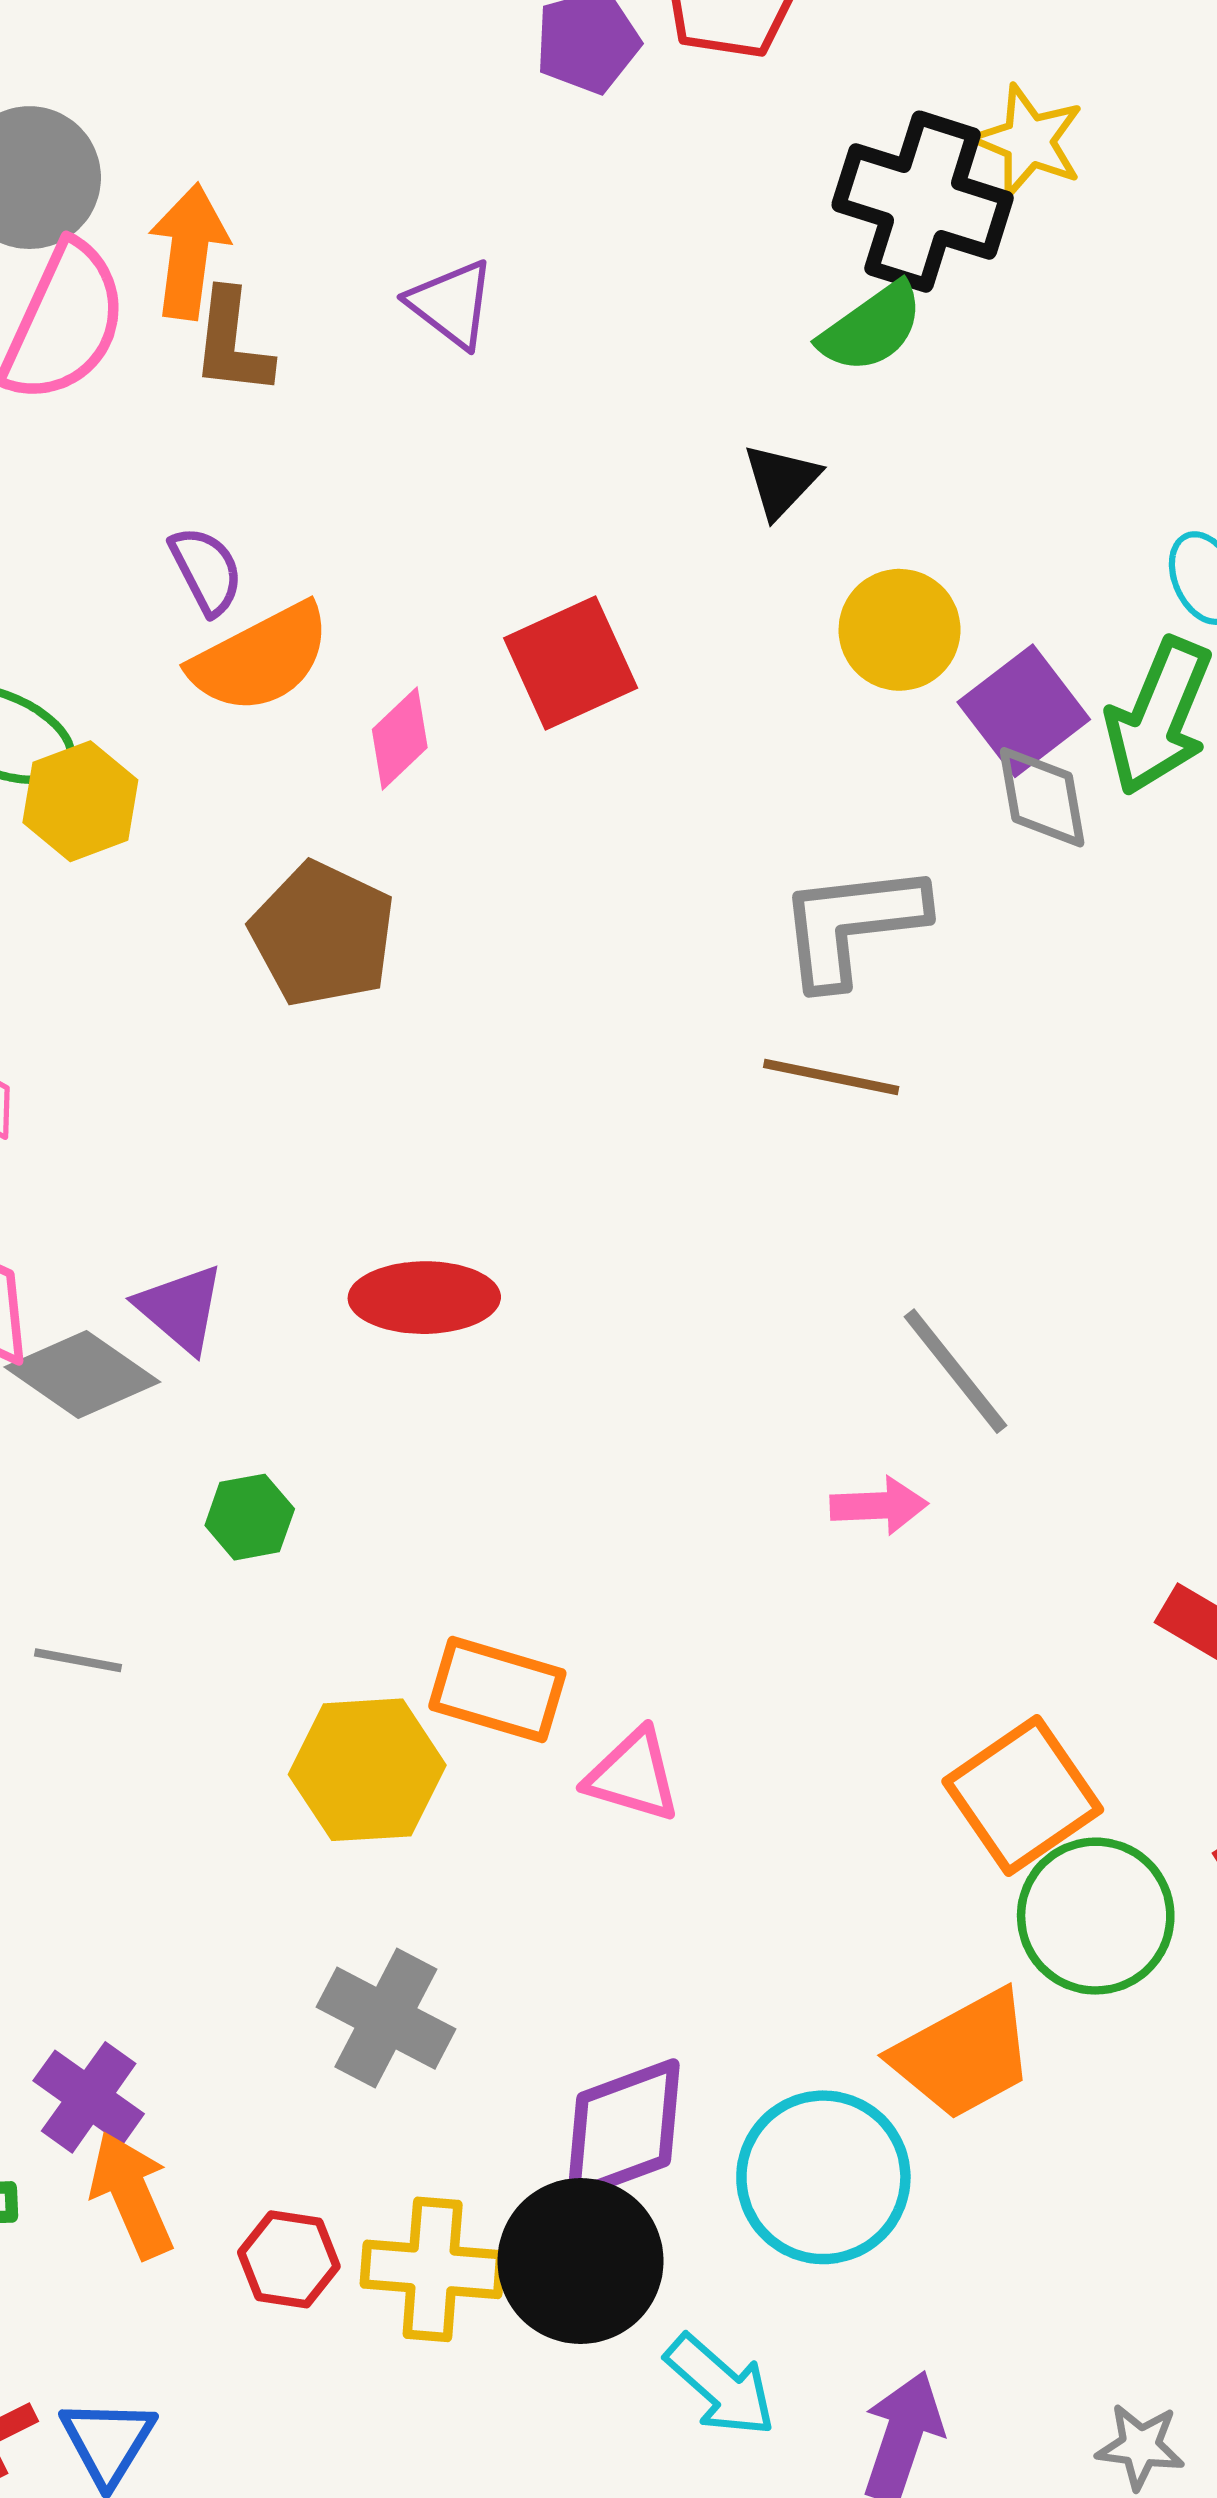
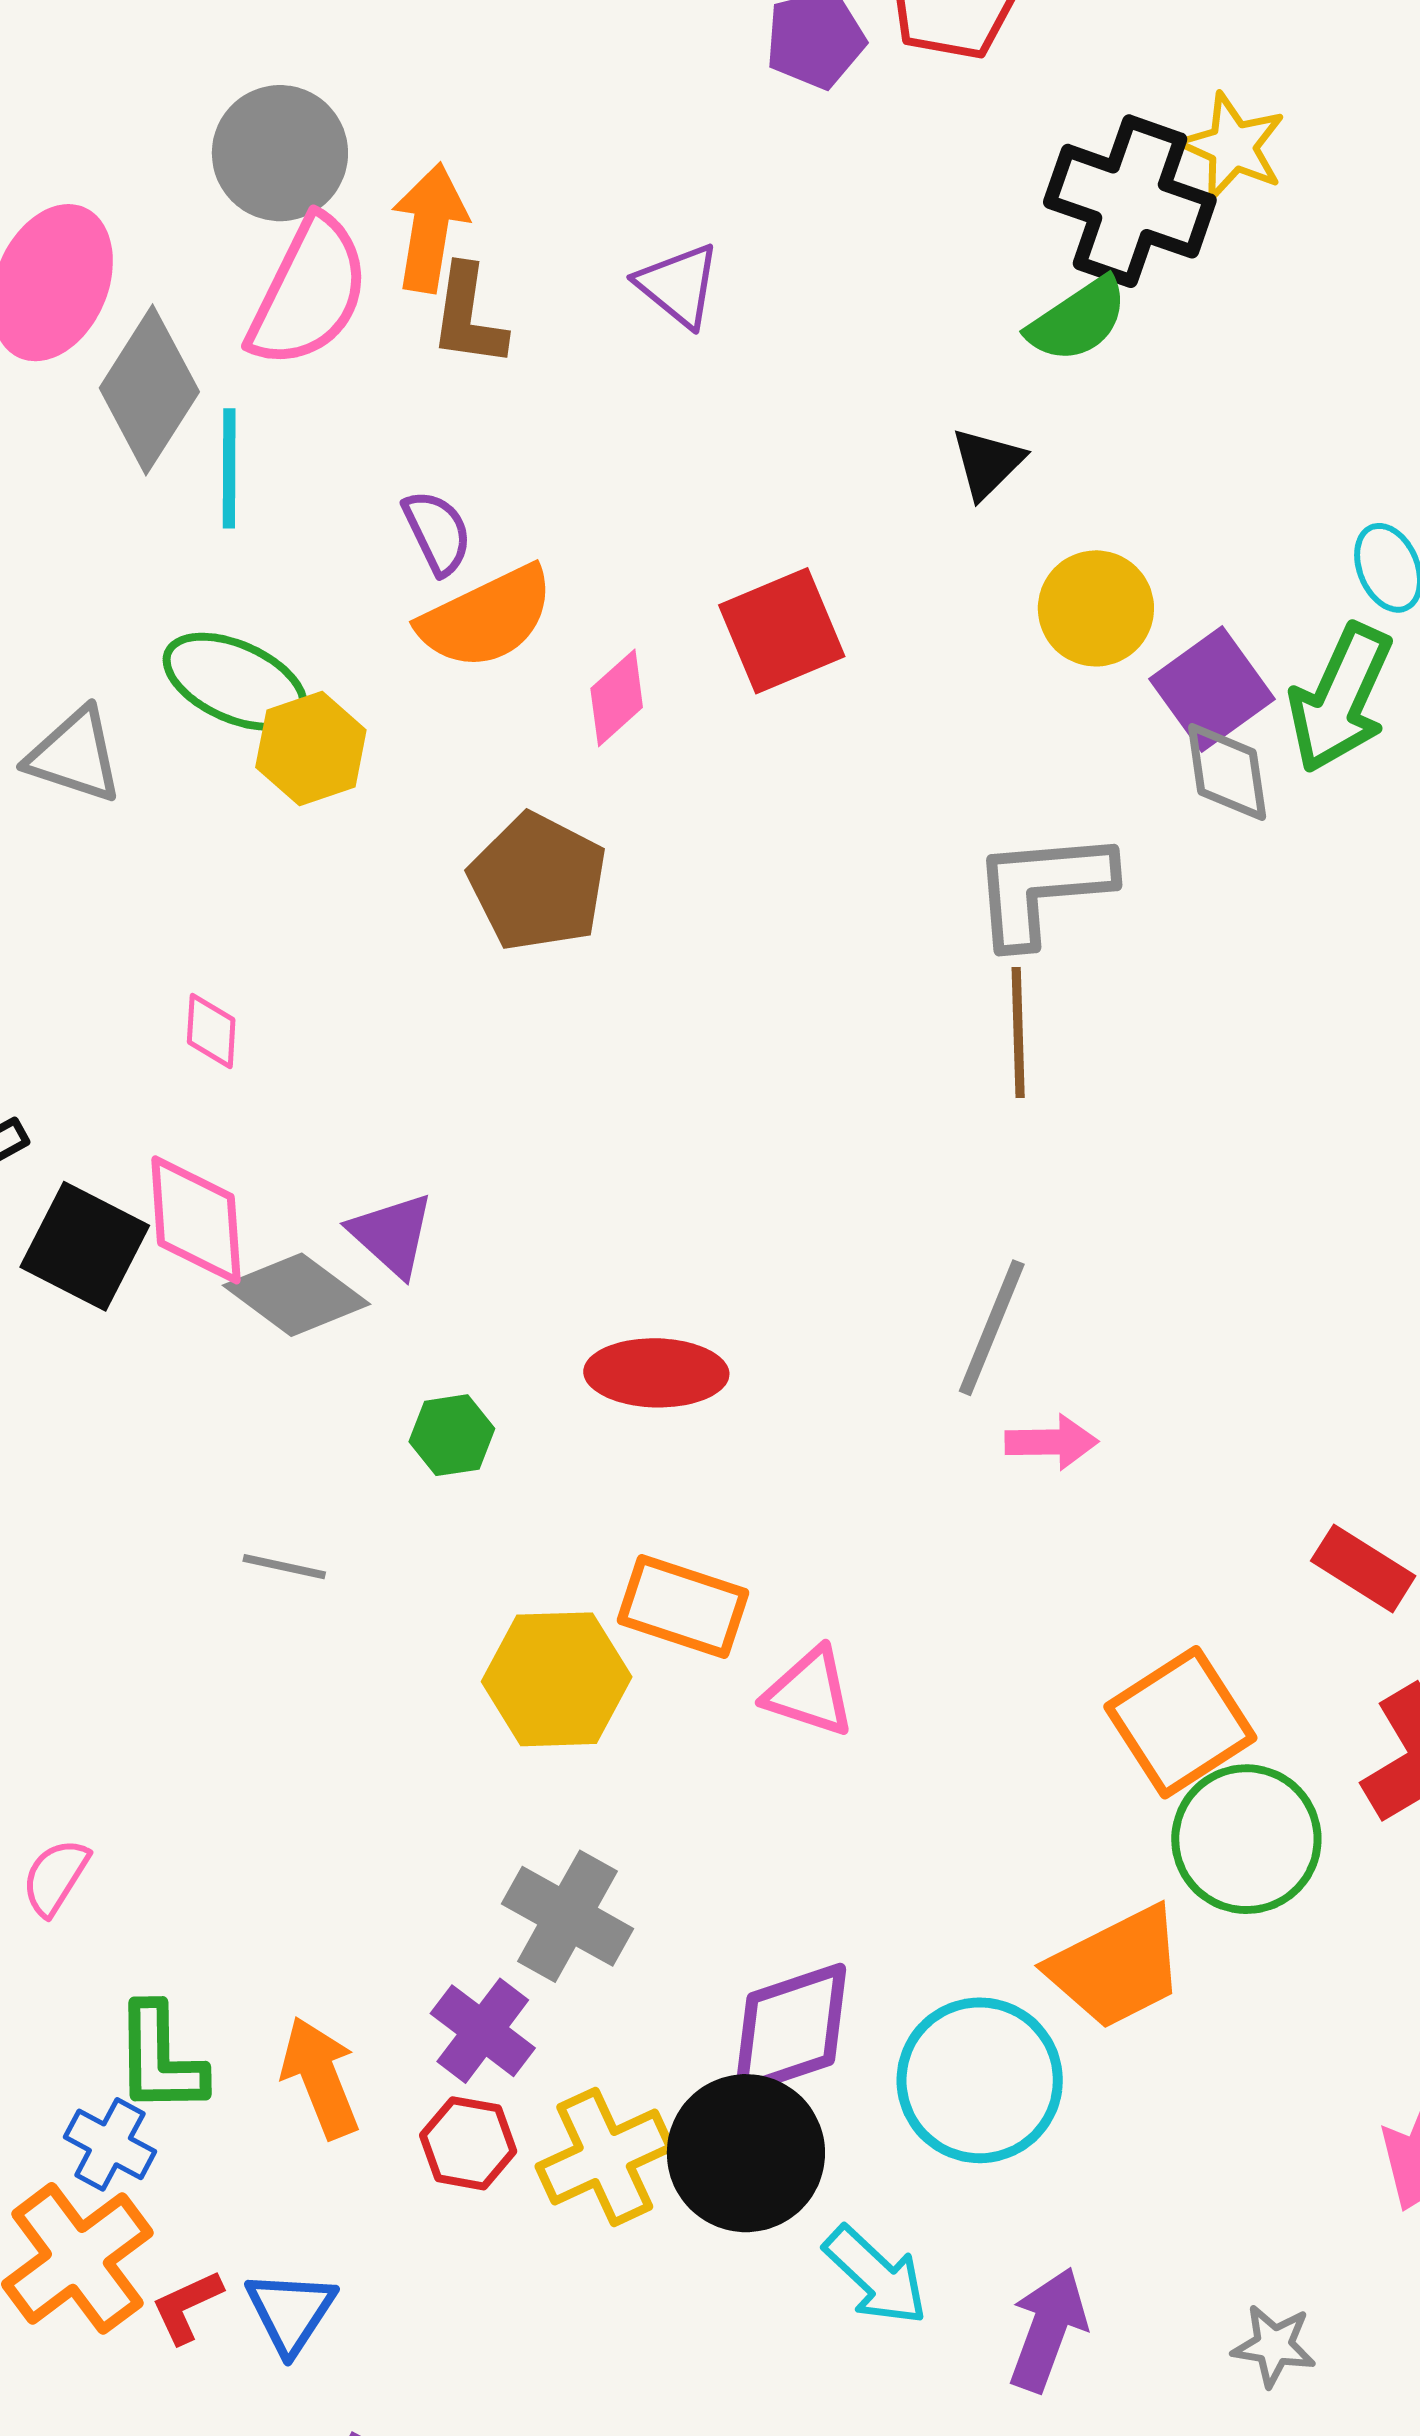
brown line: (831, 1077) -> (1018, 1032), turned 75
red ellipse: (424, 1298) -> (656, 1373), moved
gray line: (955, 1371) -> (992, 1328), moved, turned 59
purple cross: (89, 2097) -> (483, 2031), moved
yellow cross: (433, 2269) -> (605, 2157), turned -31

